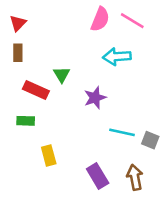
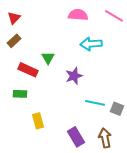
pink semicircle: (100, 19) -> (78, 15), turned -108
pink line: (132, 21) -> (114, 16), moved
brown rectangle: (18, 53) -> (14, 41), turned 48

